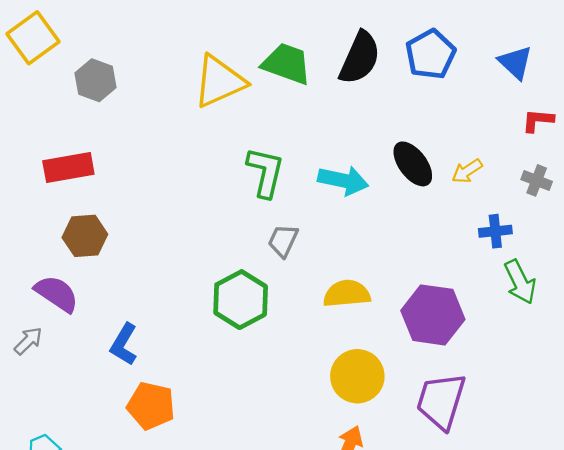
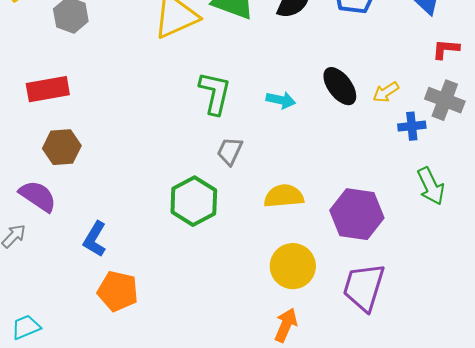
cyan arrow: (343, 180) -> (281, 100), size x0.7
gray cross: (537, 180) -> (445, 100), size x1.5
blue cross: (495, 231) -> (412, 126), moved

